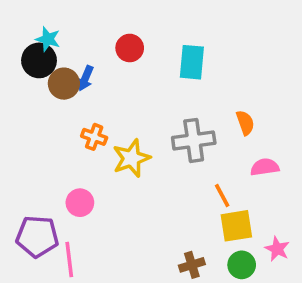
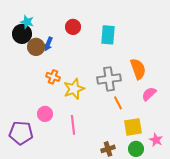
orange semicircle: (245, 123) -> (138, 69), size x1.5
pink semicircle: (265, 167) -> (149, 94), turned -35
orange line: (222, 196) -> (118, 103), moved
pink line: (69, 260) -> (73, 125), moved

